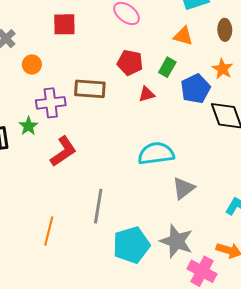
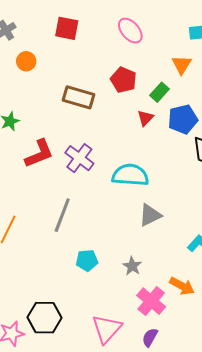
orange triangle: (183, 36) -> (182, 65), turned 35
red triangle: (147, 94) -> (145, 118), moved, turned -42
purple cross: (51, 103) -> (79, 158), moved, turned 32
gray star: (176, 241) -> (132, 266), size x0.6
cyan pentagon: (131, 245) -> (87, 260), size x0.6

